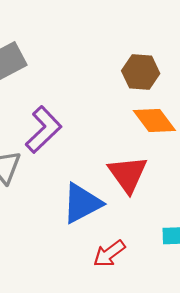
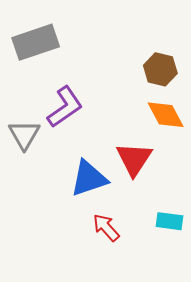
red arrow: (109, 254) -> (106, 228), turned 76

